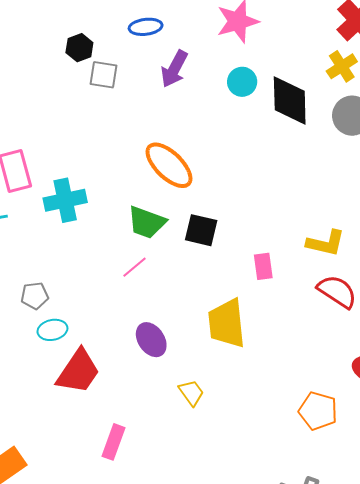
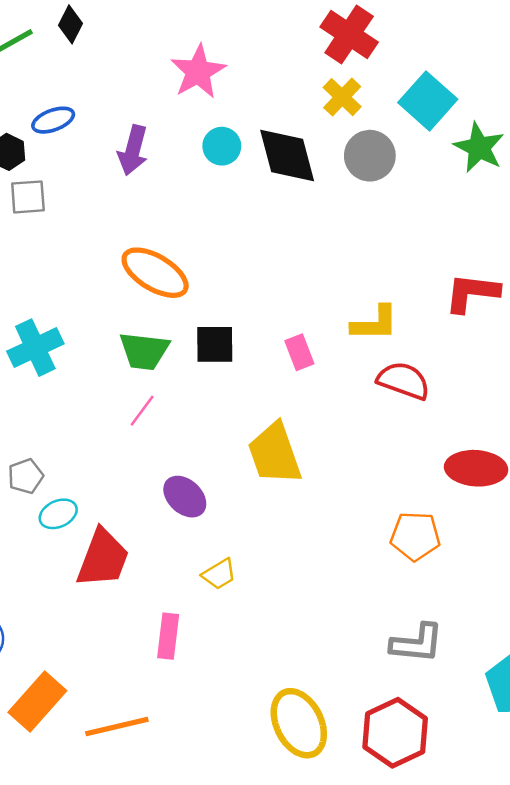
blue ellipse: (146, 27) -> (53, 120), moved
gray square: (103, 75) -> (28, 197), moved
pink rectangle: (263, 266) -> (299, 352), moved
yellow trapezoid: (191, 393) -> (219, 574), moved, turned 108

